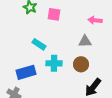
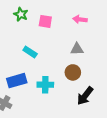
pink arrow: (95, 20) -> (80, 19), moved
cyan cross: (54, 63) -> (45, 85), moved

